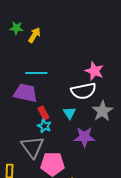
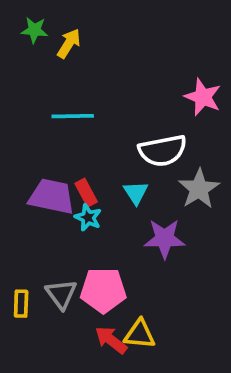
pink star: (94, 71) -> (203, 97), moved
purple trapezoid: (25, 93) -> (52, 196), moved
gray triangle: (32, 147) -> (61, 294), moved, size x0.7

